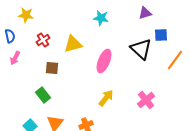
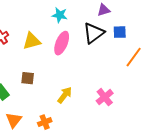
black triangle: (141, 49) -> (94, 33), moved, turned 40
pink ellipse: (104, 61) -> (62, 43), moved
brown square: (52, 68) -> (28, 78), moved

